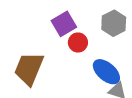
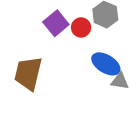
red circle: (78, 43) -> (81, 27), moved

